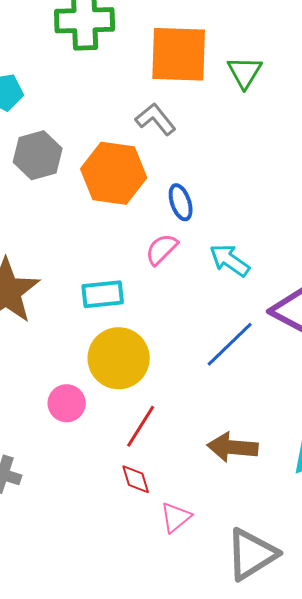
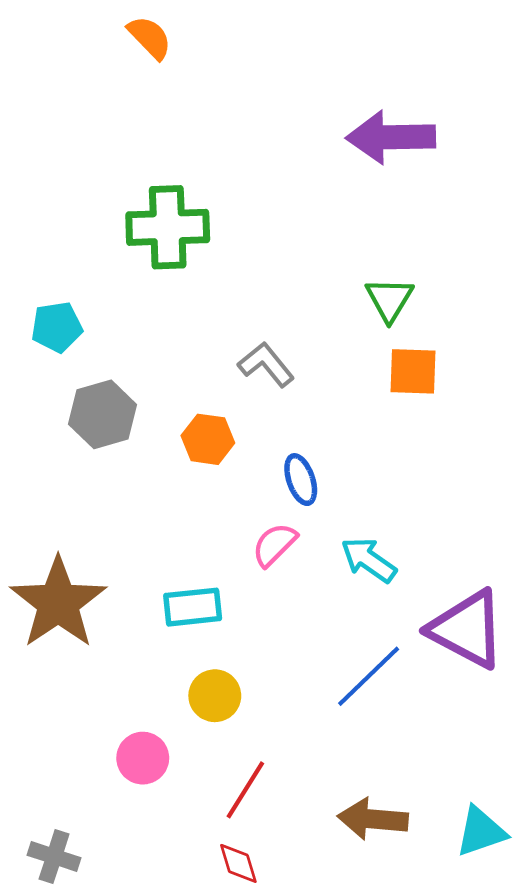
orange square: (179, 54) -> (413, 371), moved, size x0.6
orange hexagon: (114, 173) -> (208, 439), size x0.6
yellow circle: (119, 358) -> (215, 696), size x0.6

